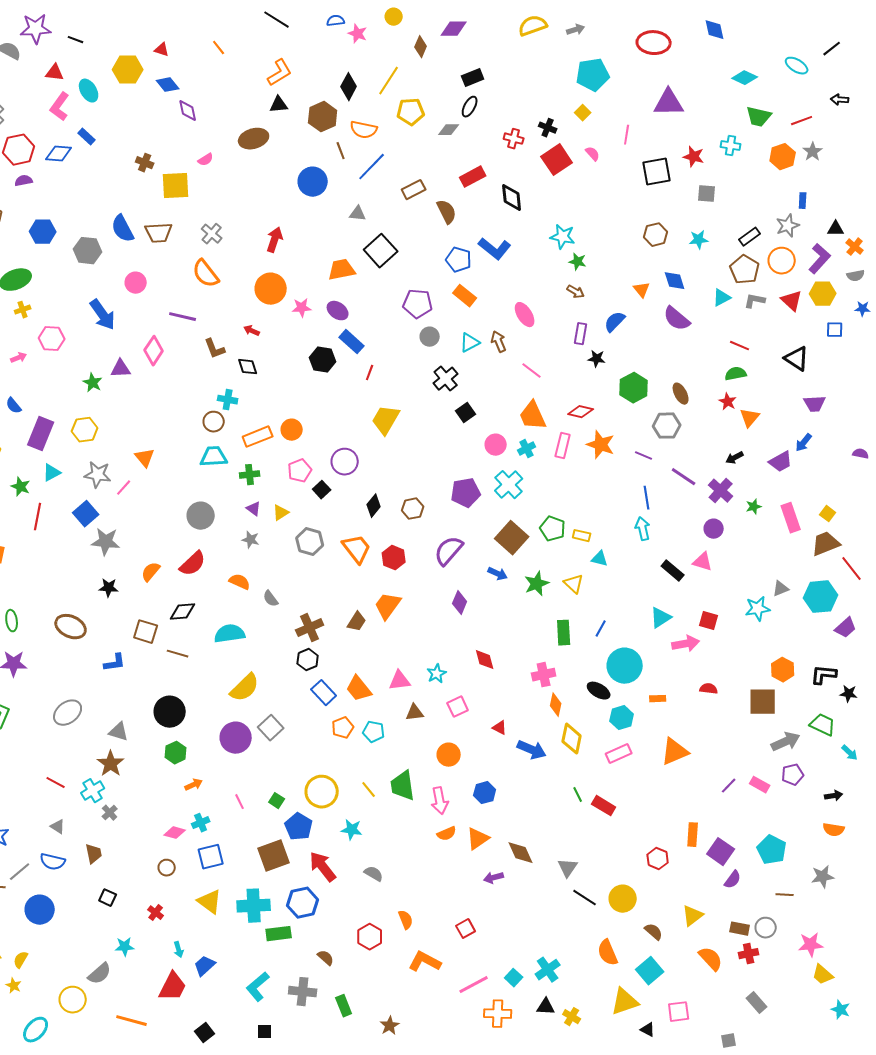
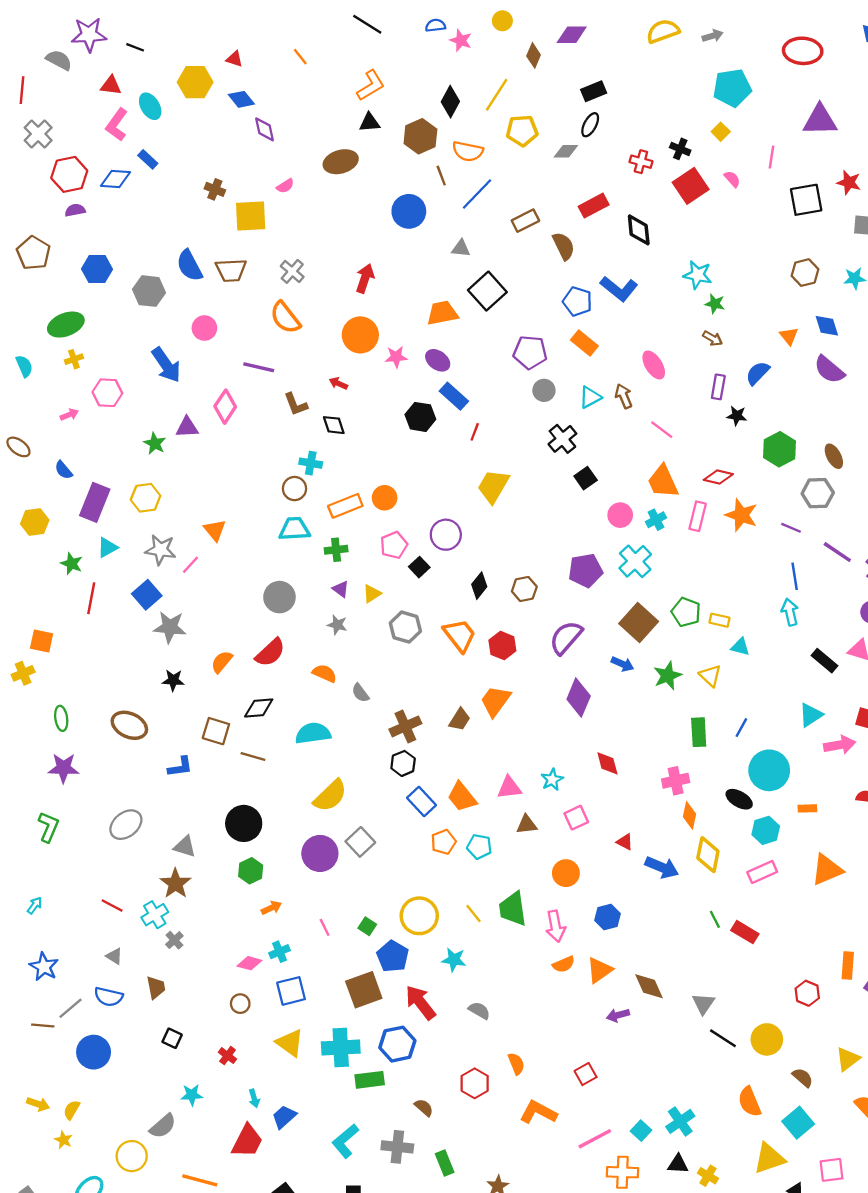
purple diamond: (460, 603) -> (579, 698), size x1.4

